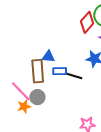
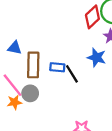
blue triangle: (48, 57) -> (15, 48), moved
black line: (74, 76) -> (72, 74), turned 36

